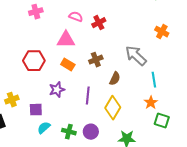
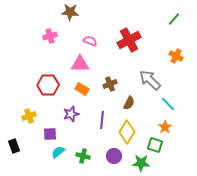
red cross: (99, 23) -> (129, 40), moved, size x1.6
cyan line: (154, 80) -> (168, 104), turned -35
yellow cross: (12, 100) -> (29, 116), moved
green square: (162, 121) -> (155, 145), moved
purple circle: (91, 132) -> (114, 156), moved

